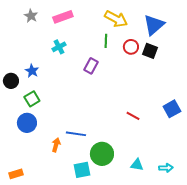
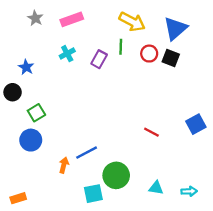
purple rectangle: (91, 66) -> (99, 59), moved
blue star: (32, 71) -> (26, 67), moved
blue line: (76, 134) -> (87, 153), turned -36

